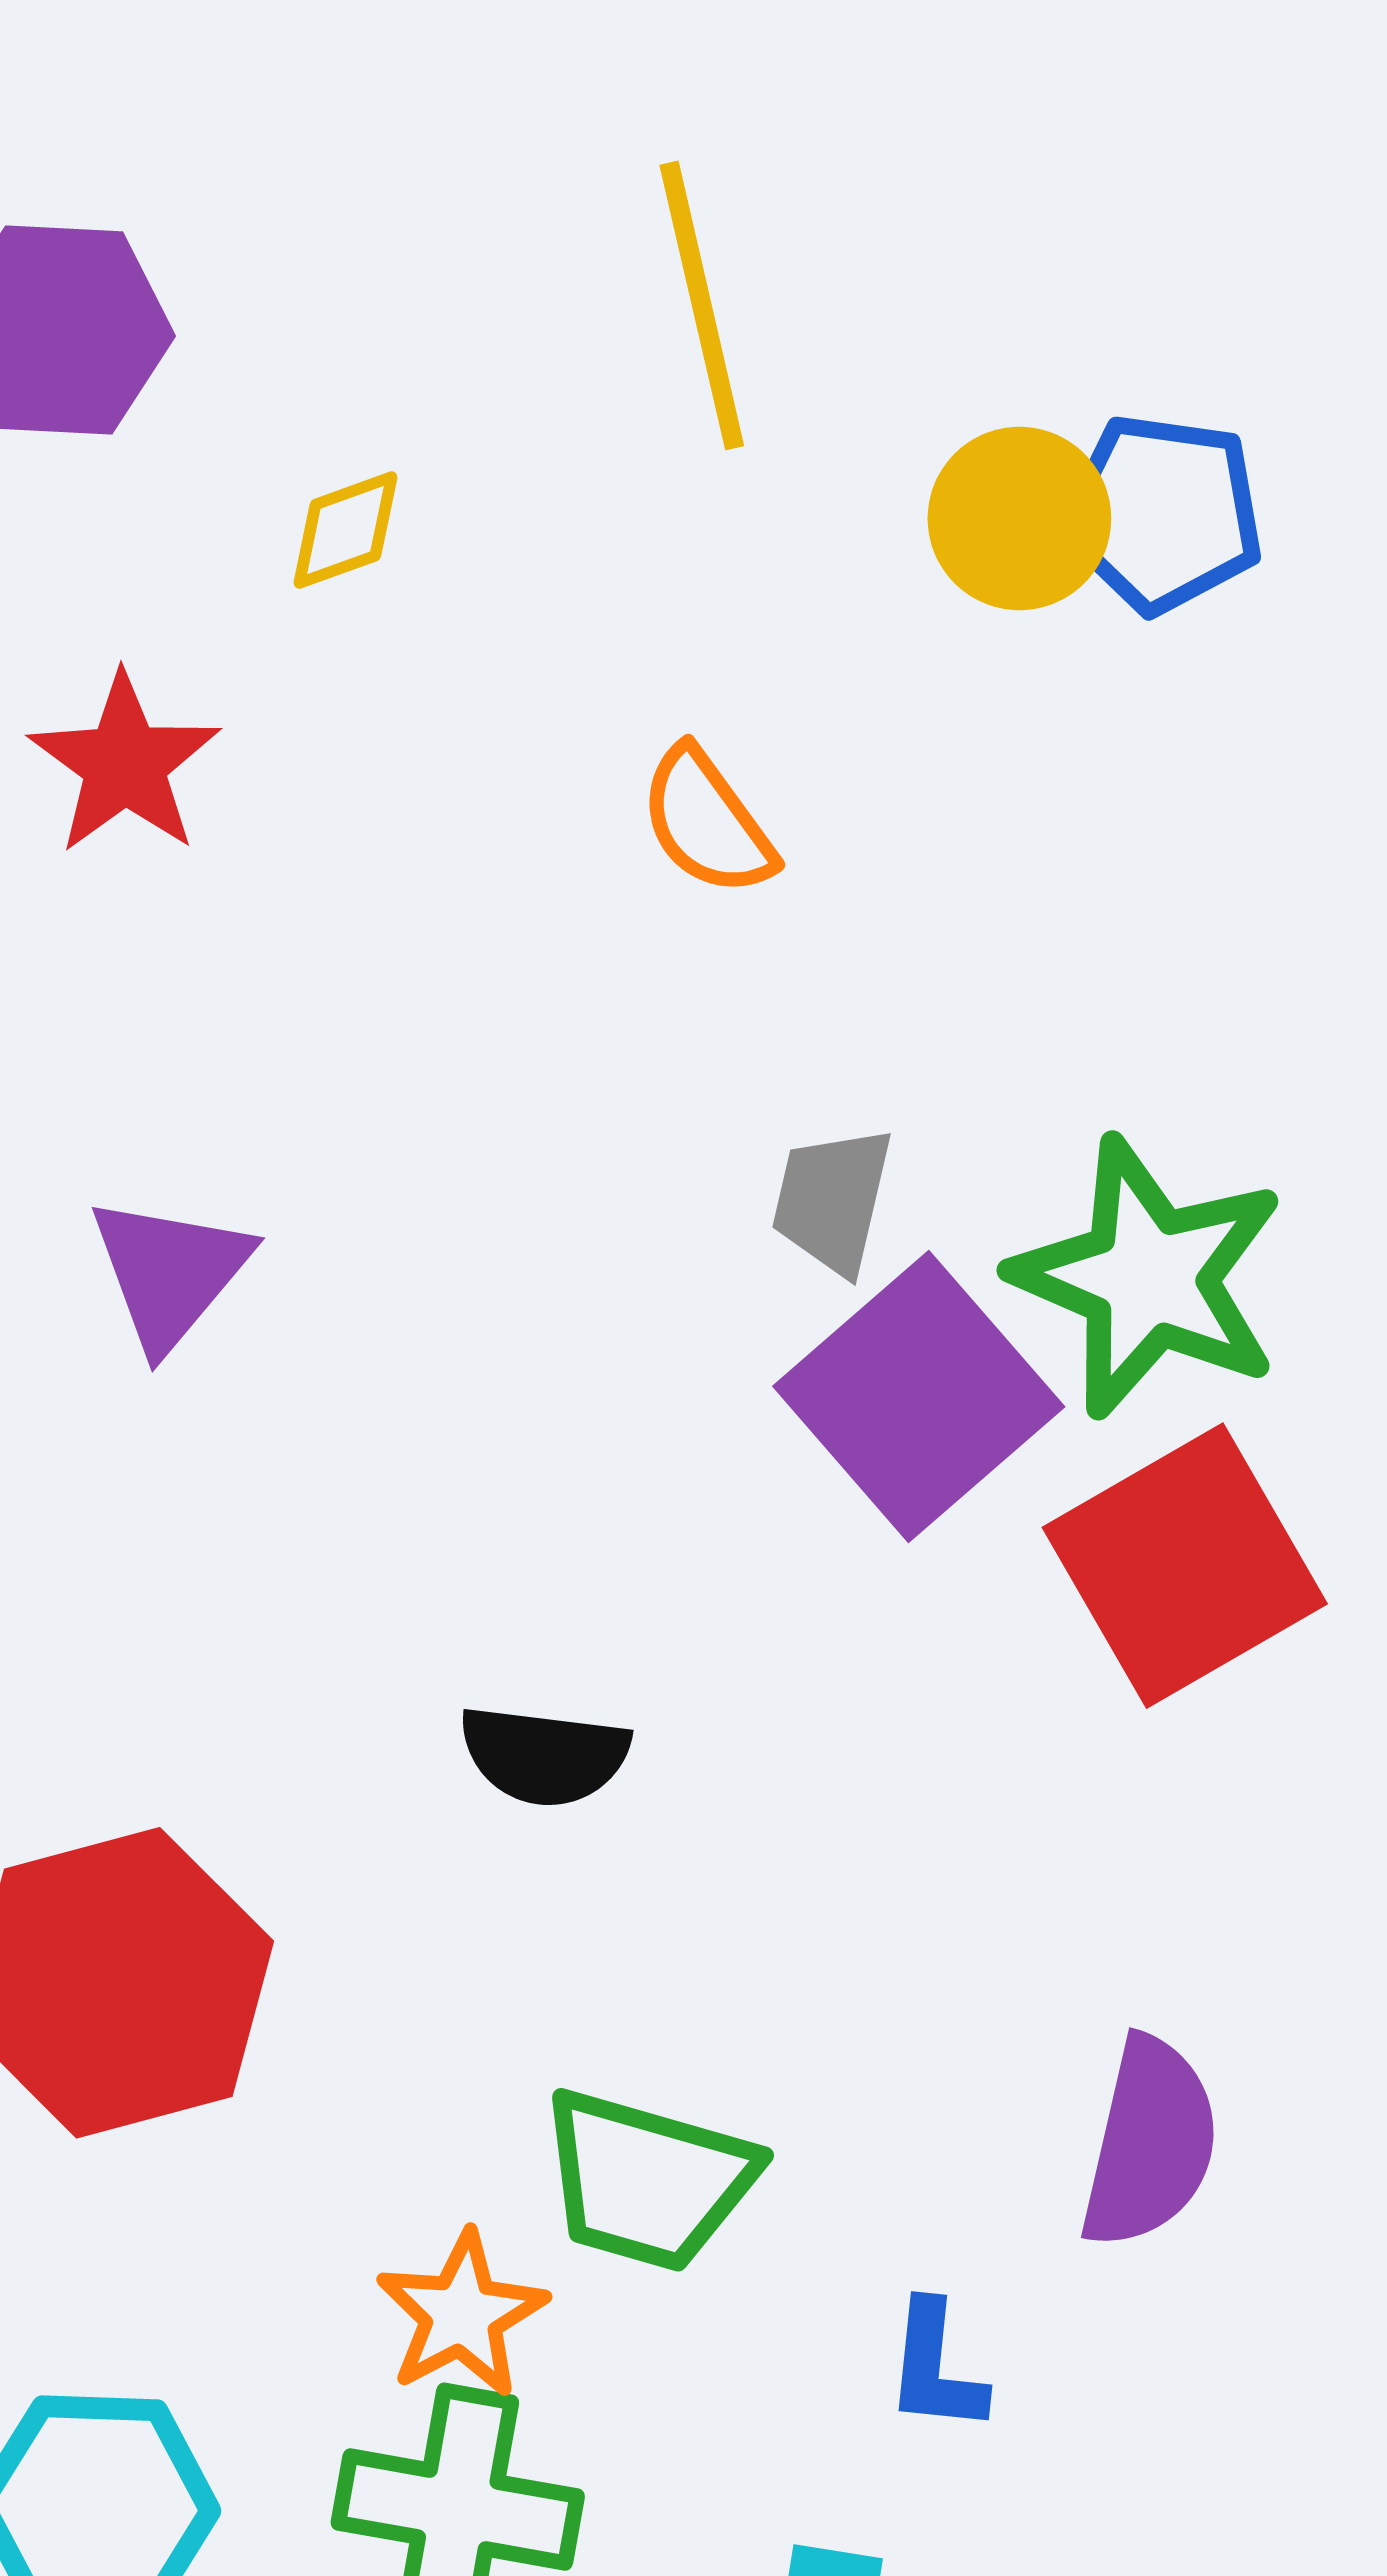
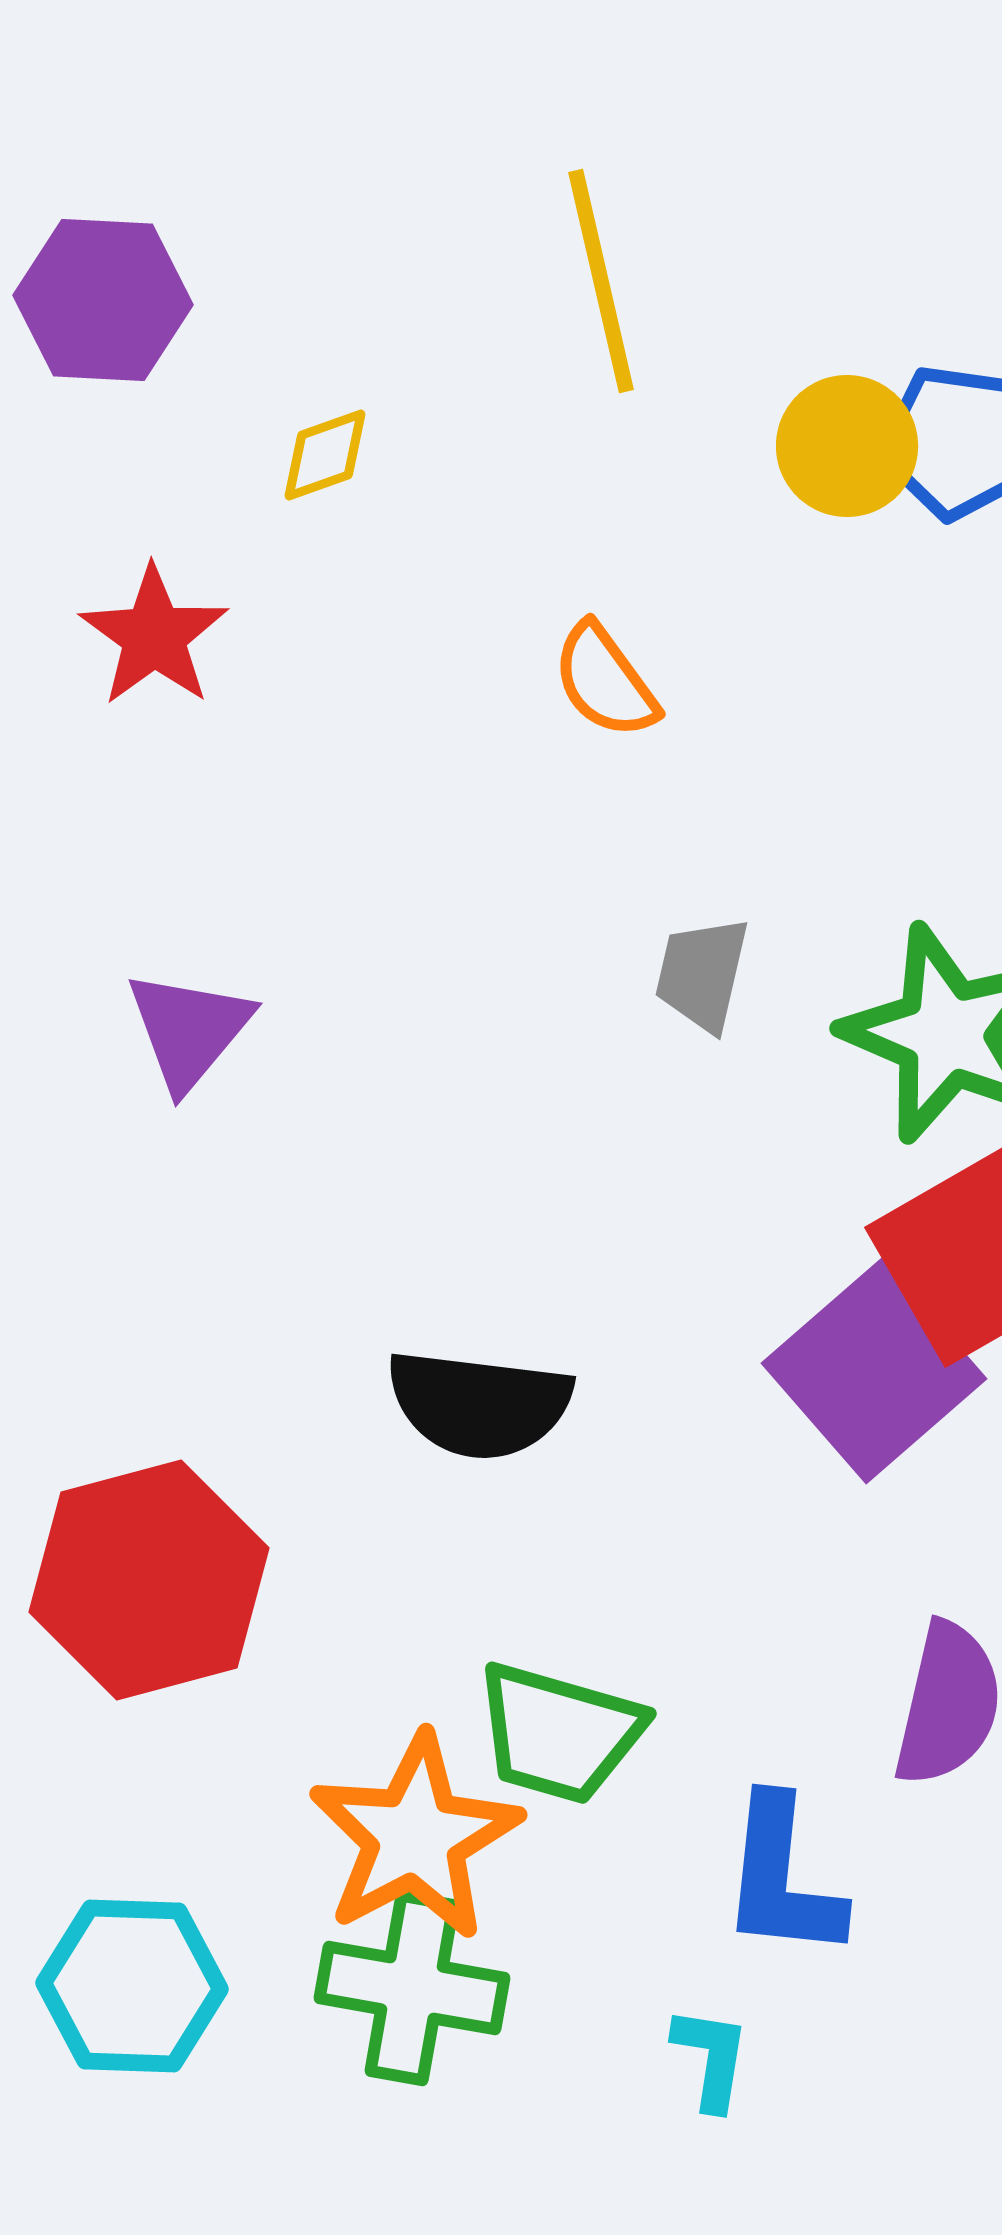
purple square: (919, 1396) -> (874, 1371), moved
black semicircle: (544, 1755) -> (479, 1404), size x1.4
orange star: (462, 2315) -> (415, 1837), size x1.6
blue L-shape: (935, 2367) -> (782, 1878), size x1.6

